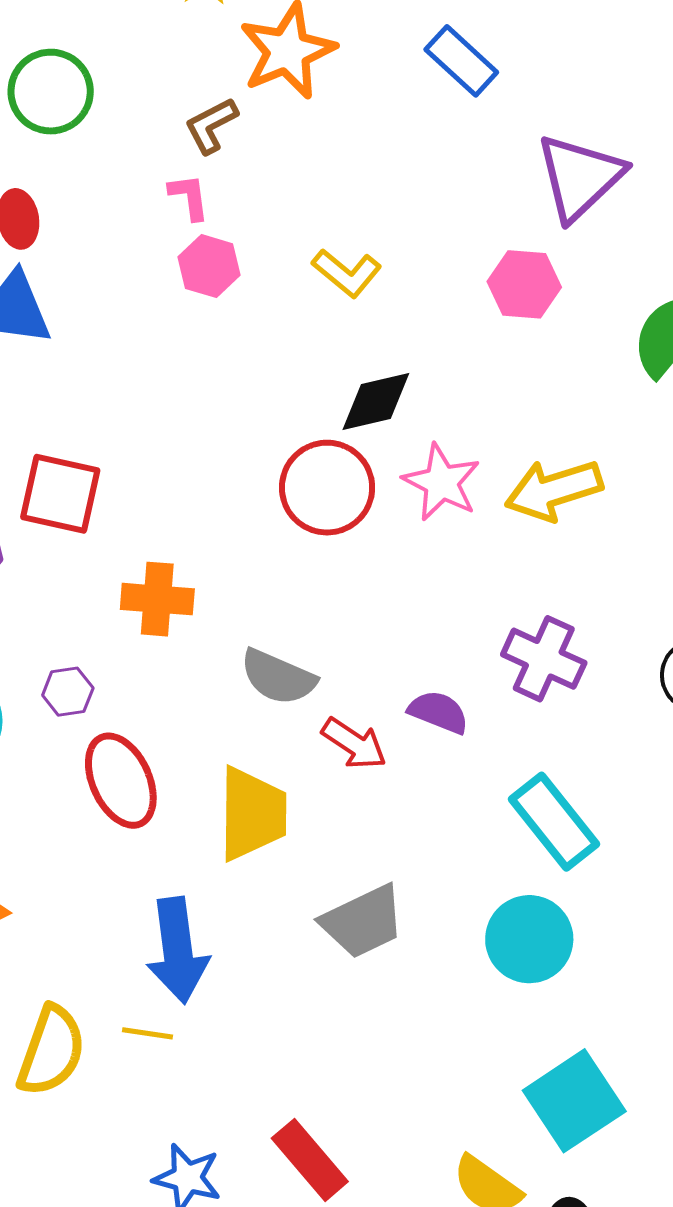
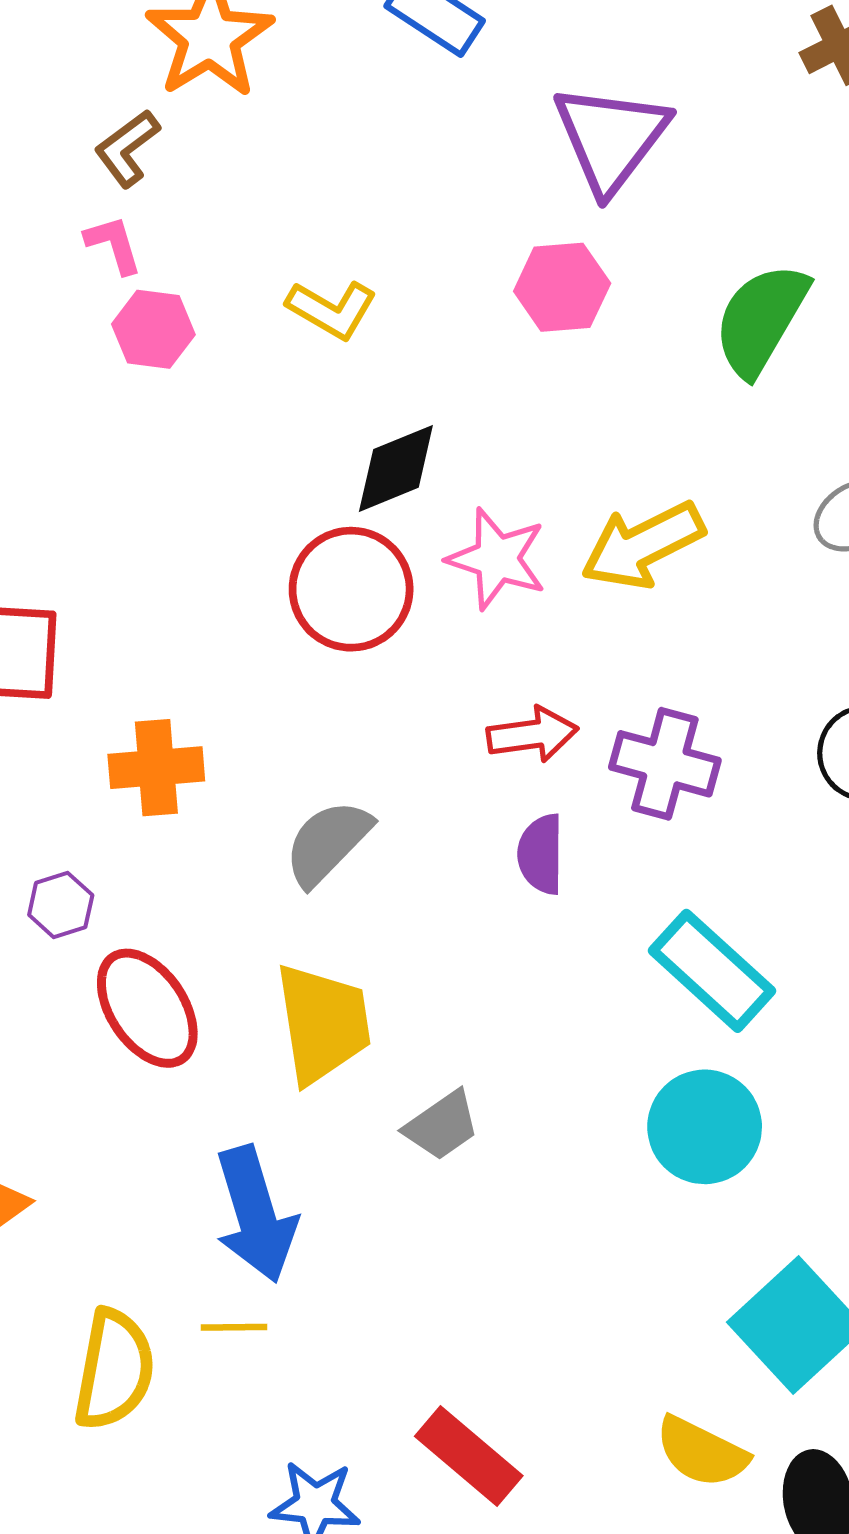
gray semicircle: (278, 677) -> (328, 843), turned 120
purple semicircle: (438, 712) -> (541, 854), turned -102
red arrow: (354, 744) -> (532, 734), moved, turned -32
gray trapezoid: (363, 921) -> (442, 1125), moved, size x0.7

